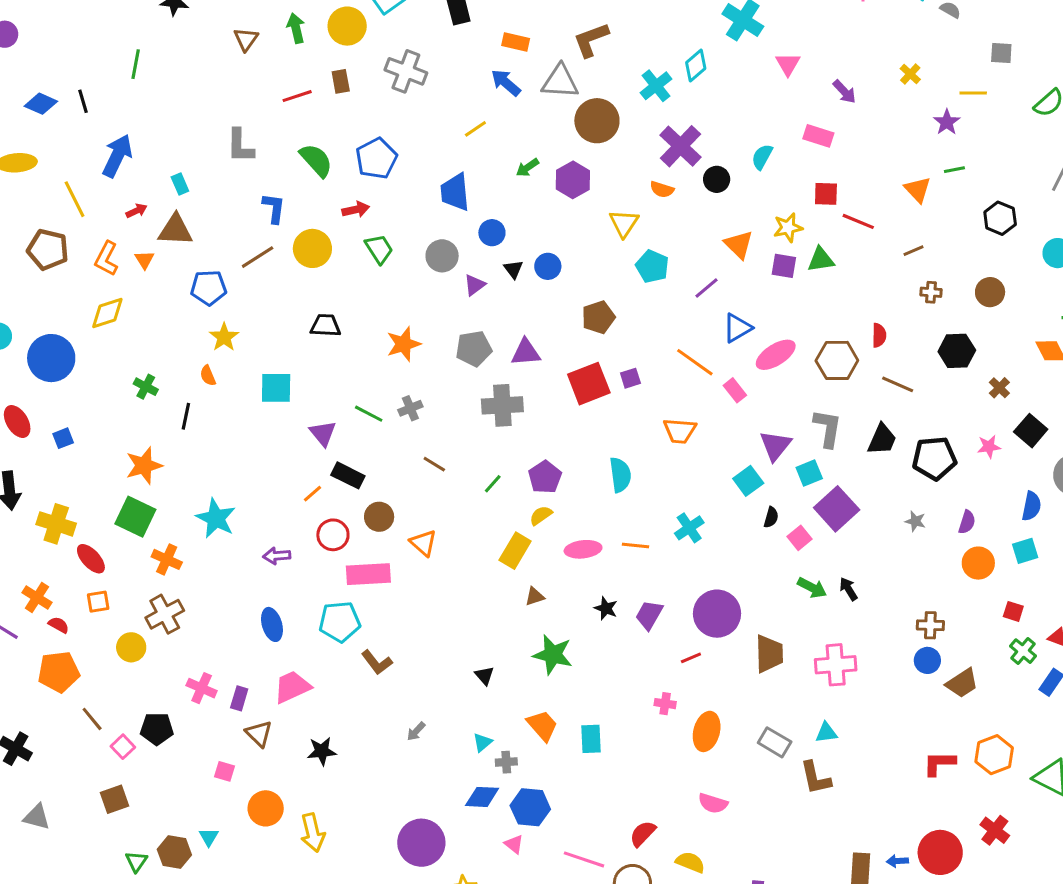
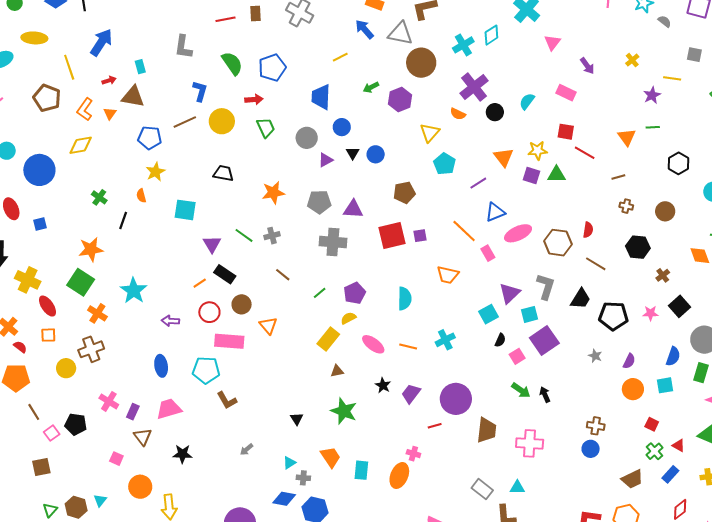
pink ellipse: (583, 549) -> (373, 344), turned 35
brown trapezoid: (962, 683) -> (632, 479), moved
orange ellipse: (707, 731) -> (399, 475), moved

